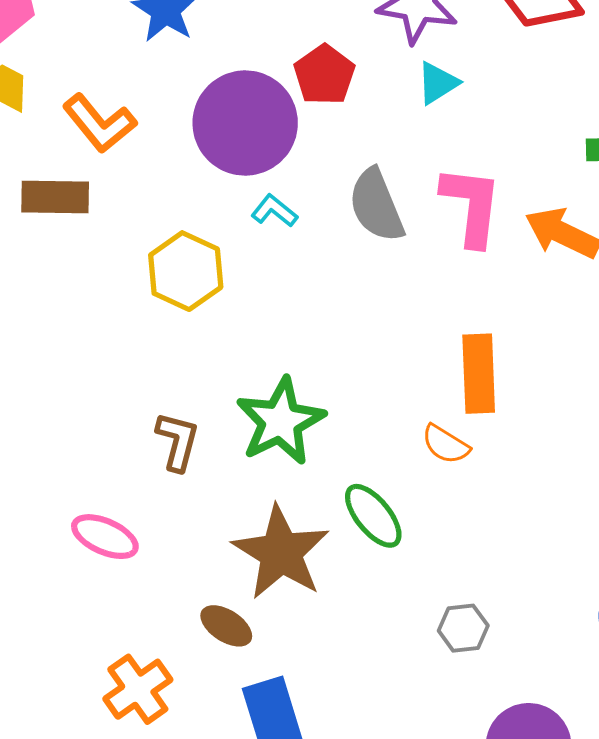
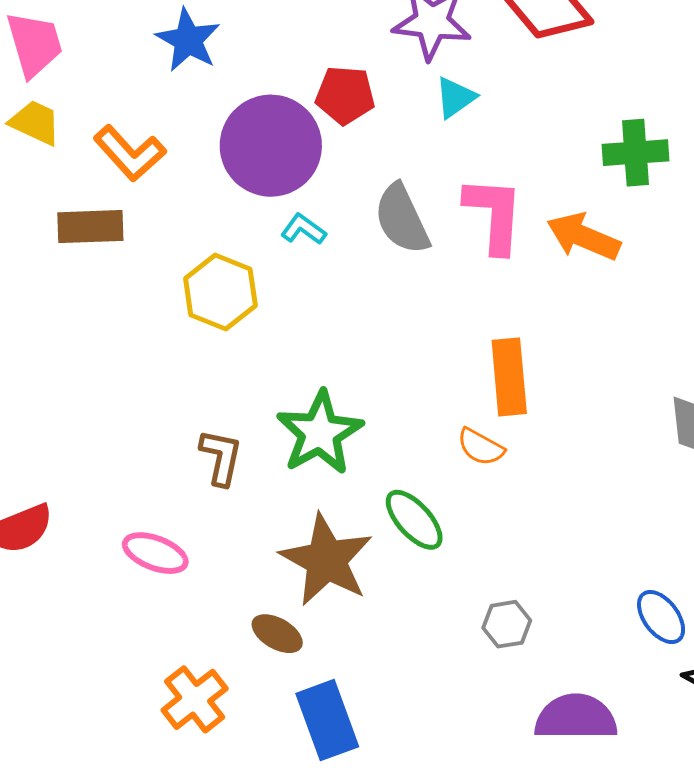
red pentagon: (324, 75) -> (345, 95), turned -30

